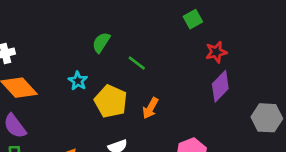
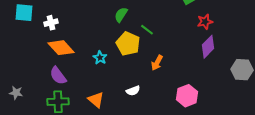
cyan star: (78, 81) -> (100, 58), moved
yellow pentagon: (111, 101) -> (128, 44), moved

